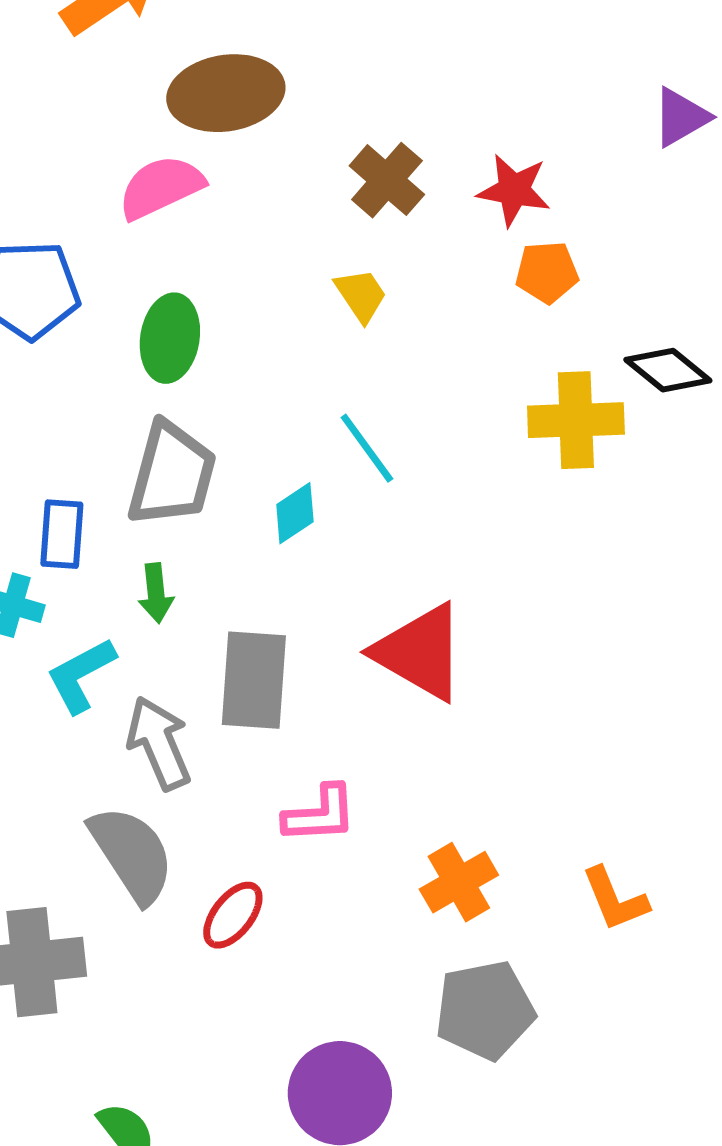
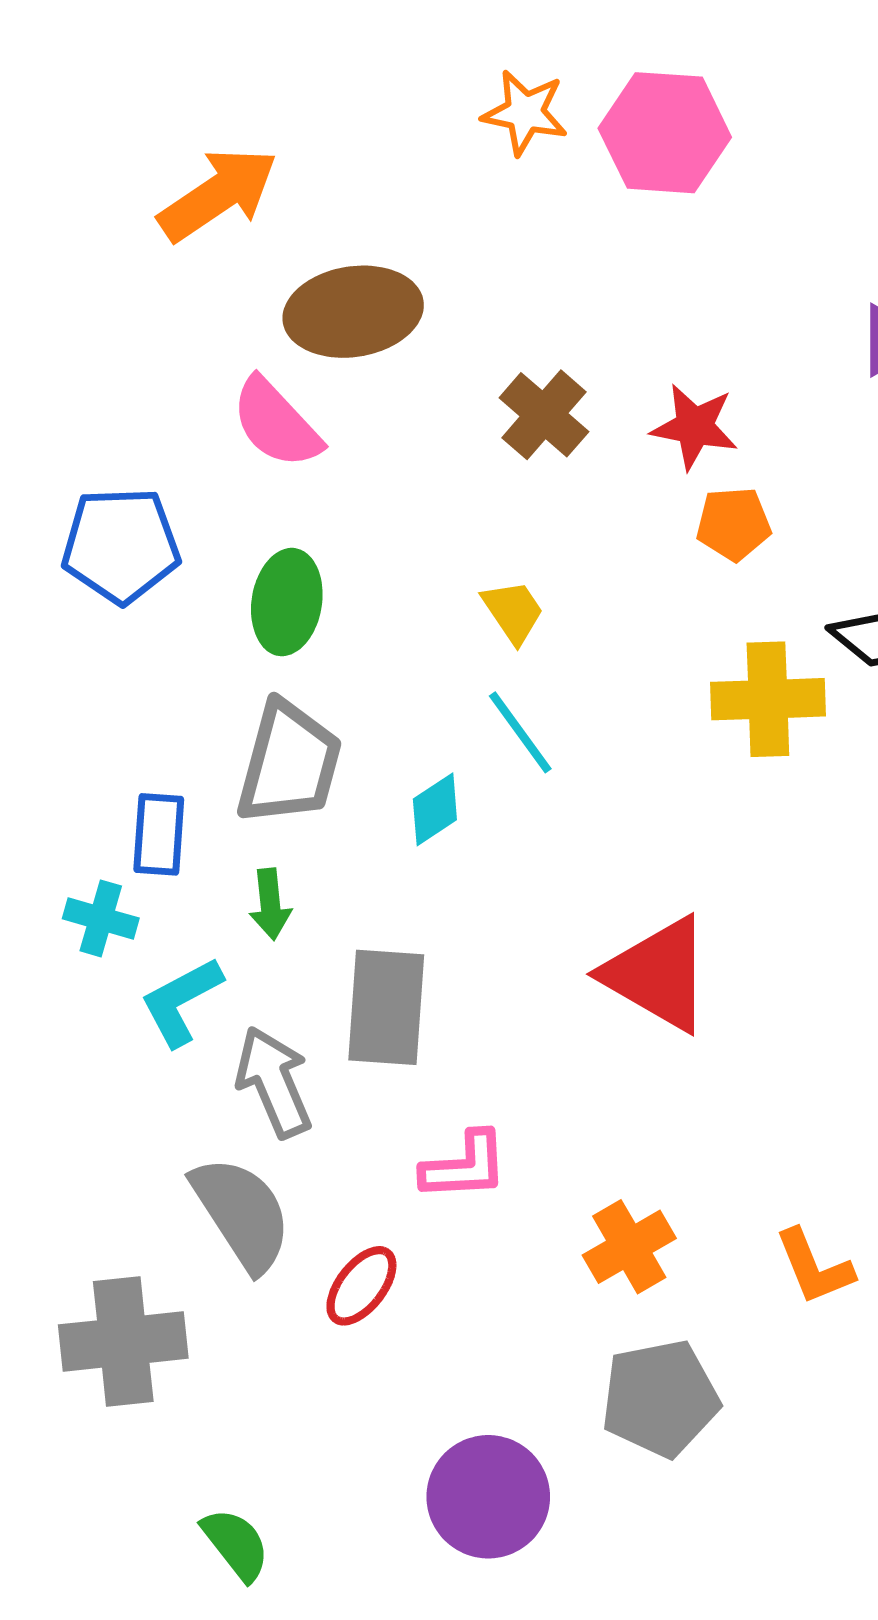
pink semicircle: (161, 187) -> (276, 423), turned -108
yellow trapezoid: (361, 295) -> (513, 612), moved
red triangle: (420, 652) -> (658, 974), moved

